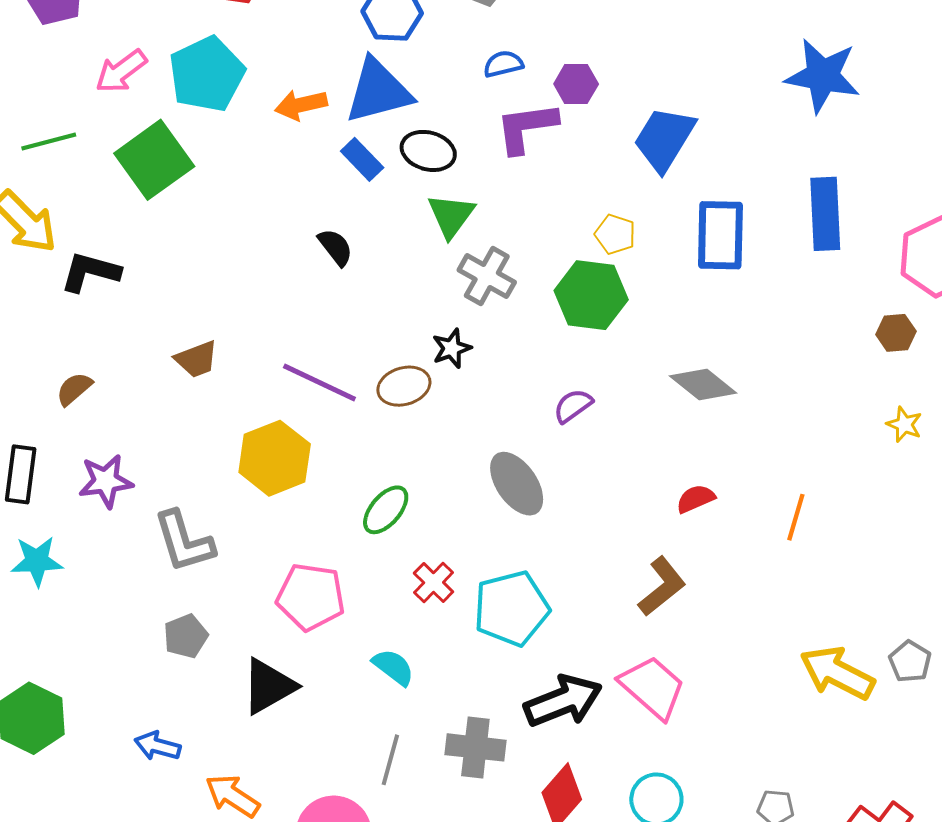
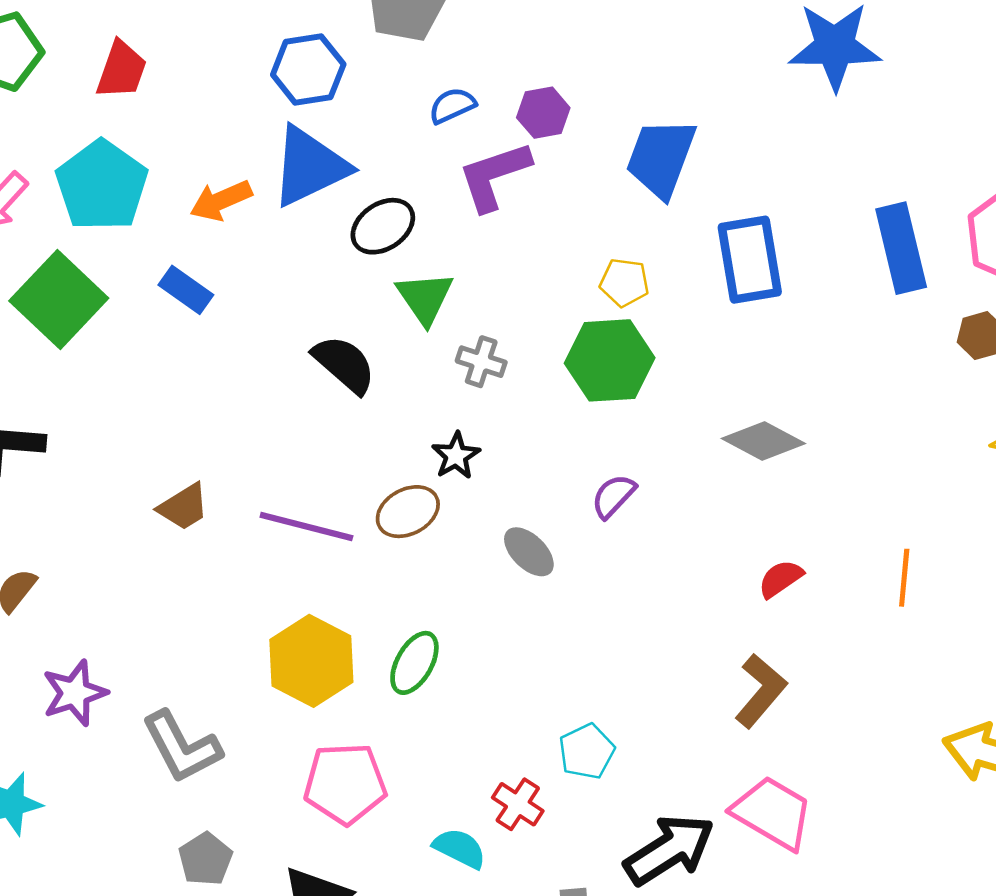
black ellipse: (428, 151) -> (383, 226), turned -38
blue rectangle: (362, 159) -> (186, 290), moved
blue rectangle: (825, 214) -> (901, 248), moved
black semicircle: (335, 247) -> (344, 364), moved, size x1.4
gray cross: (487, 276) -> (481, 362), size x0.7
brown trapezoid: (197, 359) -> (183, 507), moved
yellow hexagon: (275, 458) -> (311, 661), moved
gray ellipse: (517, 484) -> (529, 552), moved, size x0.7
red cross: (434, 582) -> (518, 804), moved
cyan pentagon: (511, 608) -> (587, 751), size x0.6

